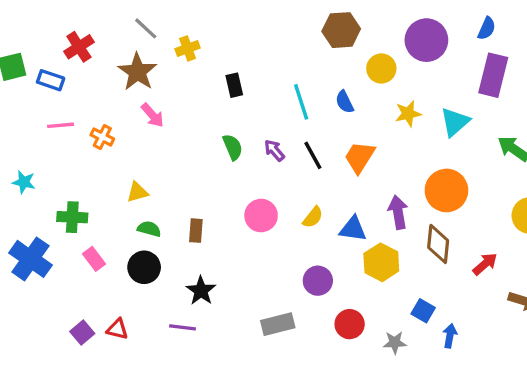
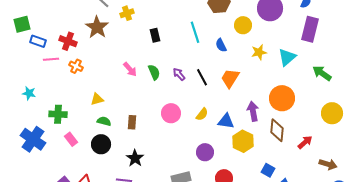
red cross: (79, 47) -> (68, 41), moved, turned -36
blue rectangle: (51, 80) -> (38, 41), moved
cyan line: (301, 102) -> (195, 32), moved
pink arrow: (152, 115) -> (130, 69), moved

